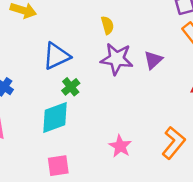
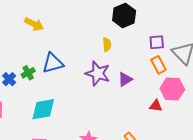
yellow semicircle: (107, 25) -> (107, 44), moved
green cross: (71, 87) -> (28, 73), moved

